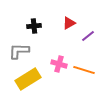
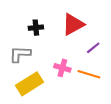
red triangle: (69, 23) -> (73, 24), size x1.6
purple line: (88, 36) -> (93, 48), moved

